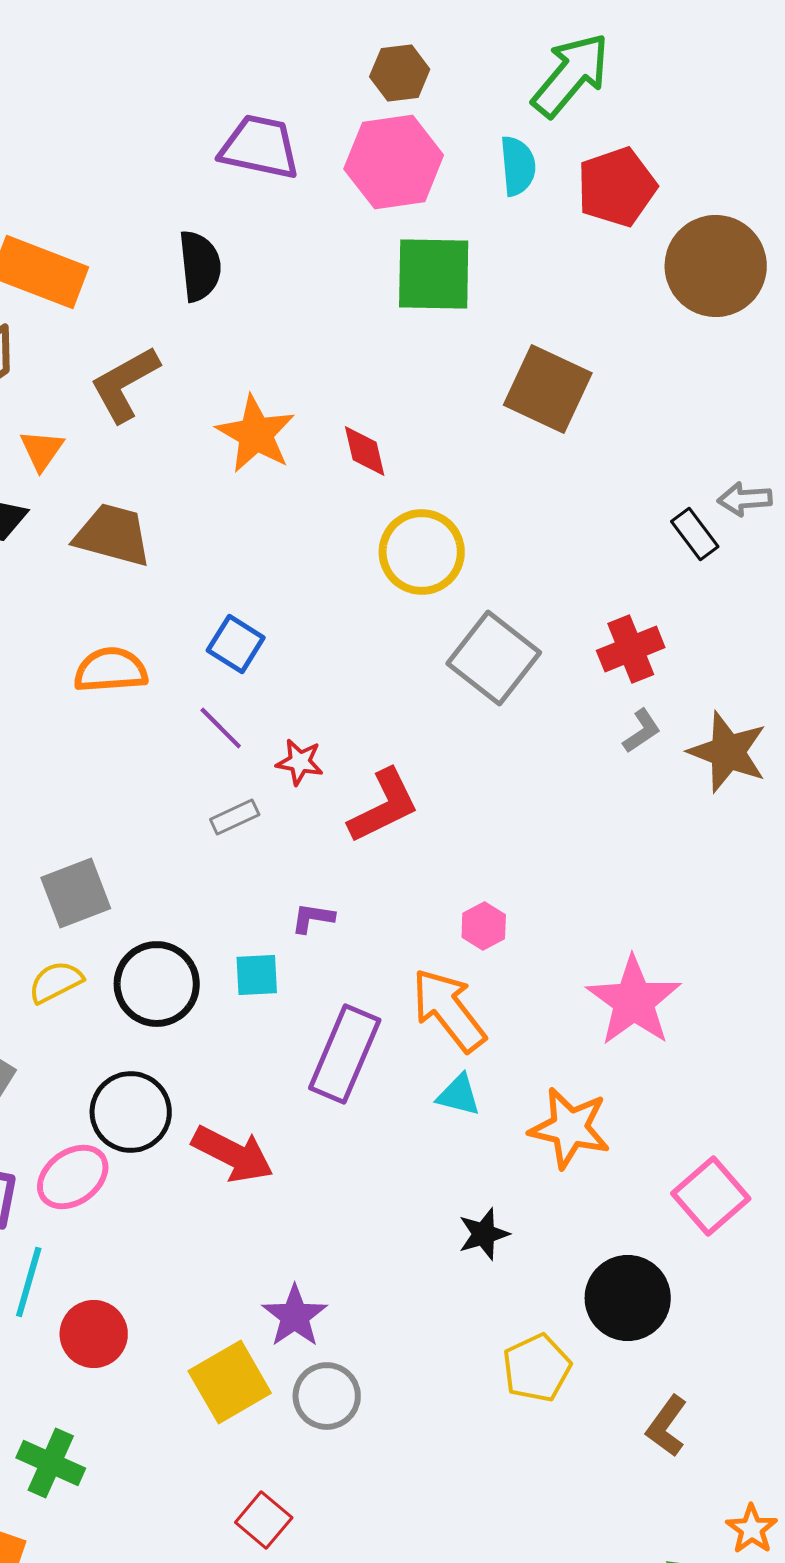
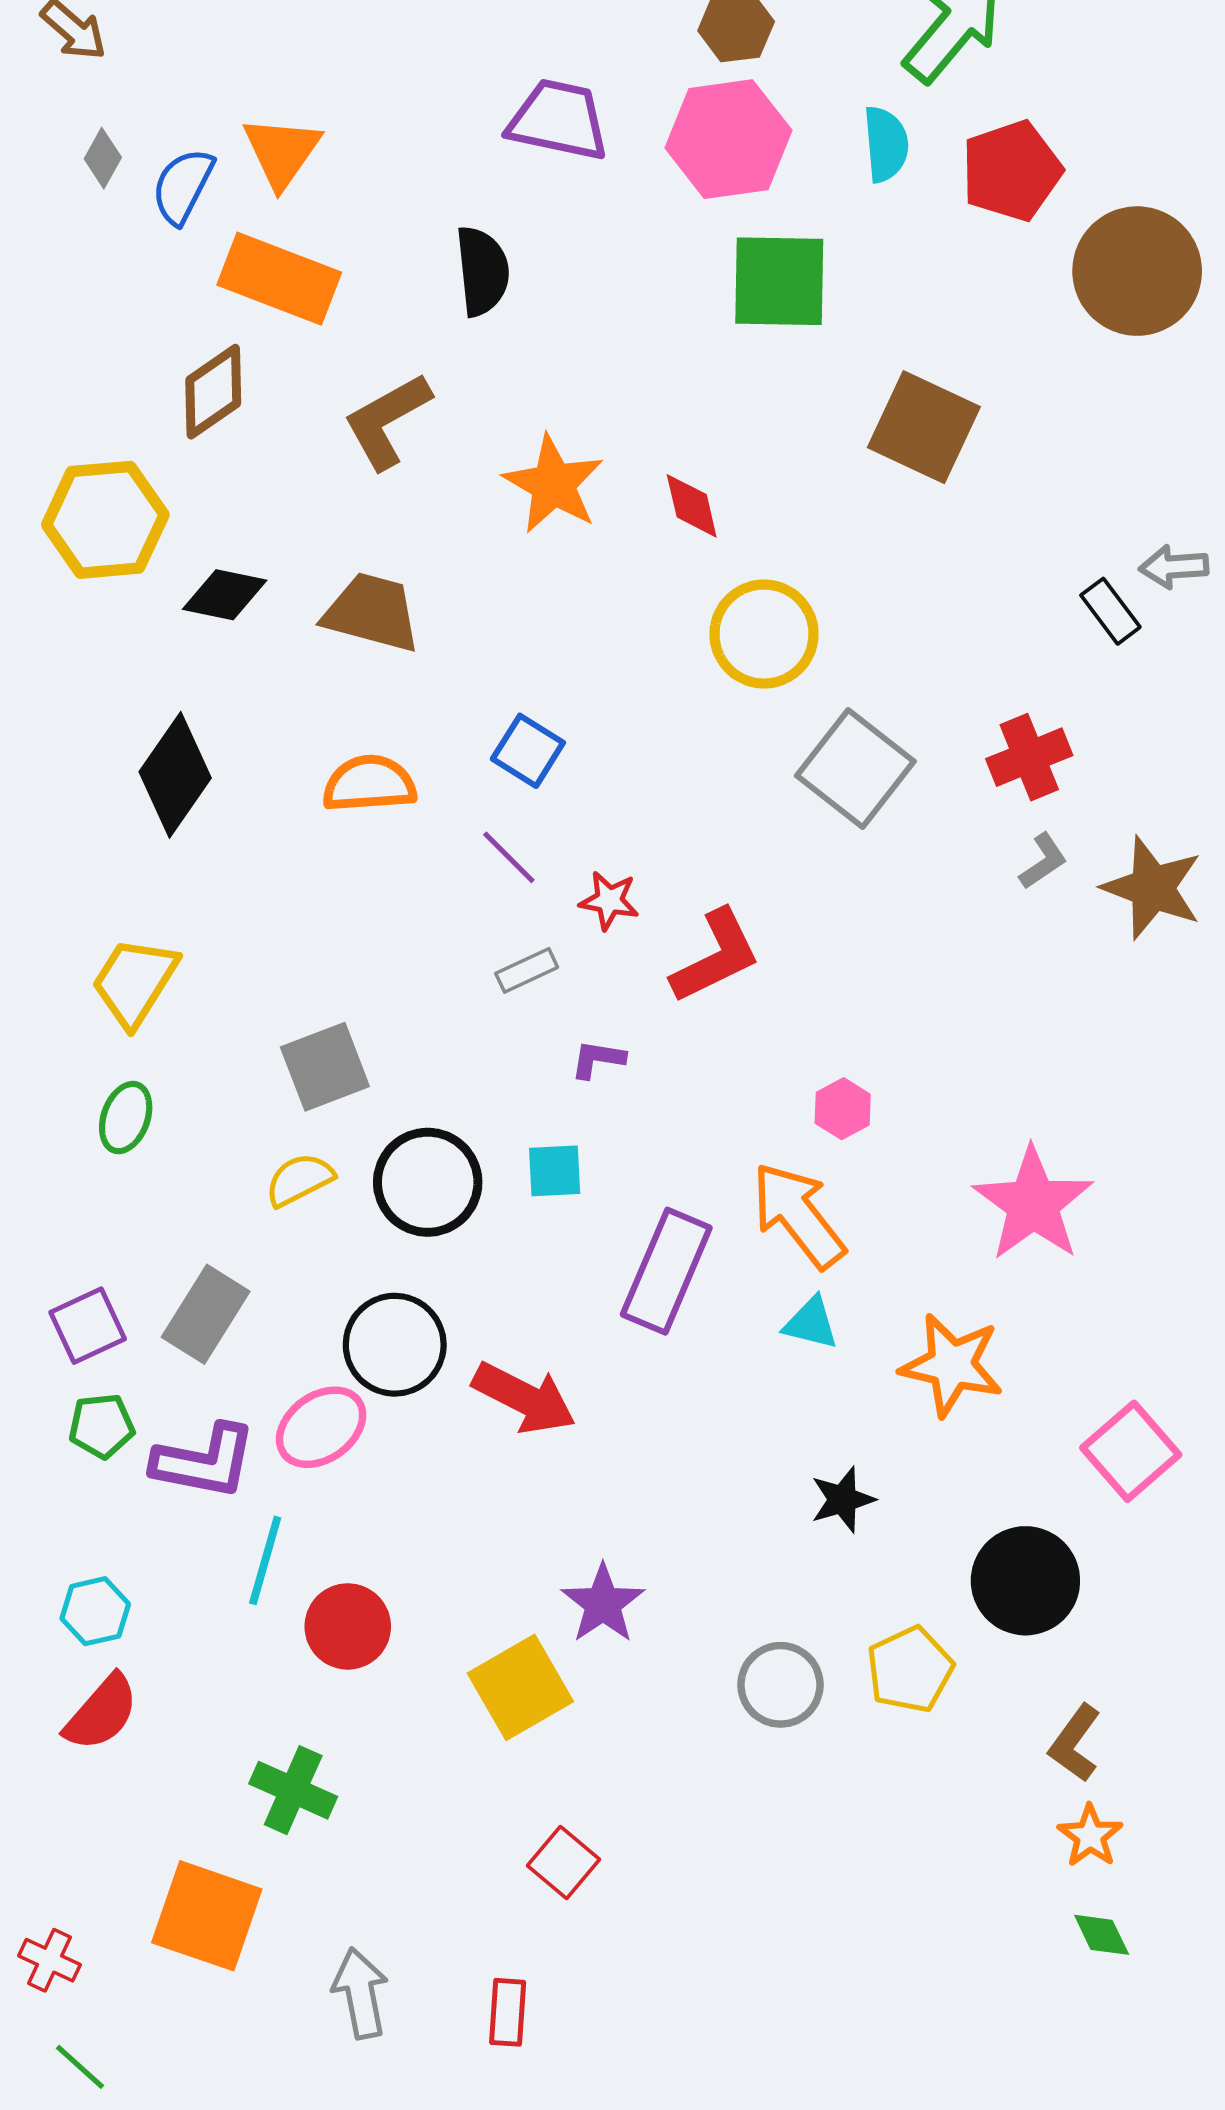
orange triangle: (42, 450) -> (282, 152), moved, size x1.4
purple L-shape: (313, 918) -> (598, 1059), moved
gray circle: (327, 1396) -> (780, 1685), moved
orange star: (752, 1529) -> (1090, 1836), moved

